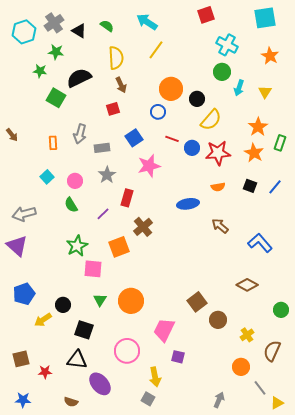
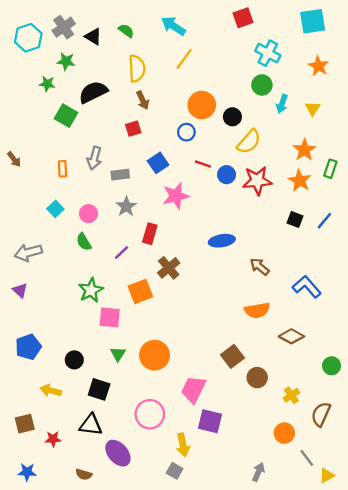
orange semicircle: (218, 187) -> (257, 310), moved, size x1.5
purple triangle: (17, 246) -> (20, 290), size x0.6
yellow arrow: (43, 320) -> (51, 391), moved, turned 48
purple square: (178, 357) -> (210, 421), size x1.5

